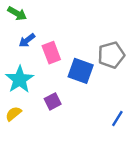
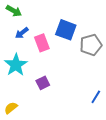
blue square: (81, 71) -> (66, 30), moved
yellow semicircle: (13, 114) -> (11, 108), moved

